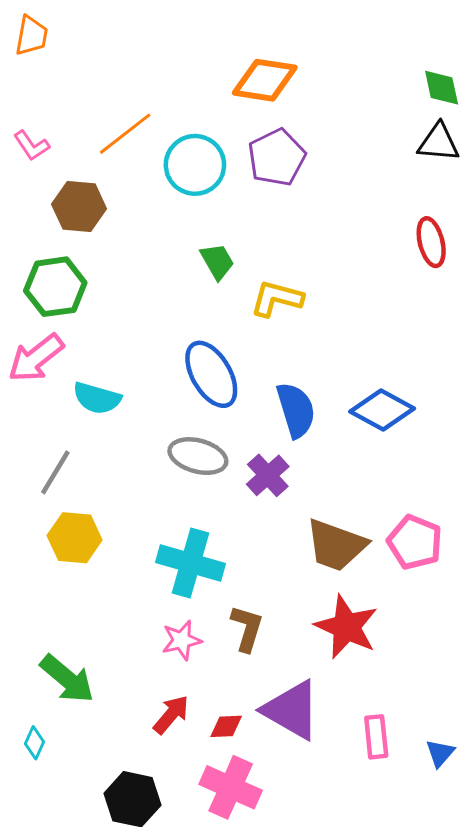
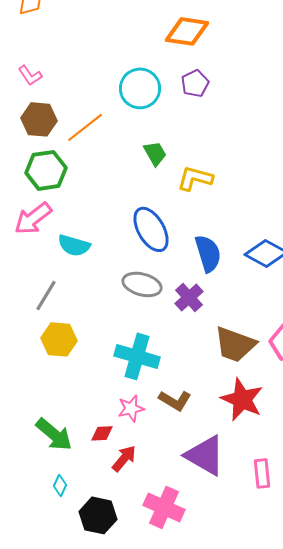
orange line: (125, 134) -> (85, 127), moved
purple pentagon: (277, 157) -> (195, 83), size x0.7
brown hexagon: (79, 206) -> (39, 119), moved
brown L-shape: (247, 628) -> (175, 400), turned 104
red diamond: (226, 726) -> (102, 433), moved
cyan diamond: (35, 743) -> (60, 485), moved

